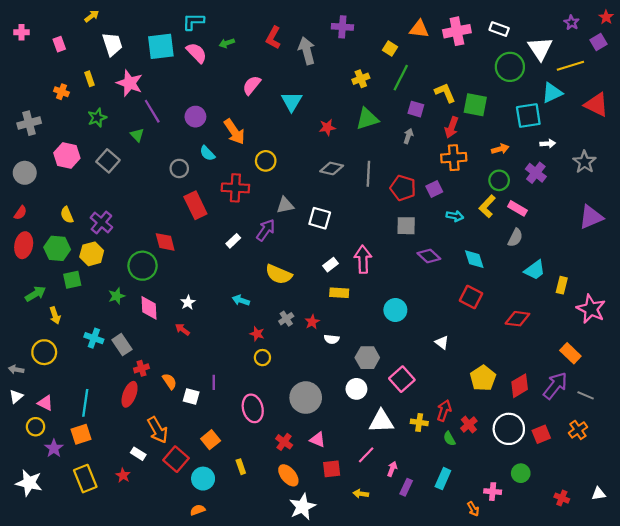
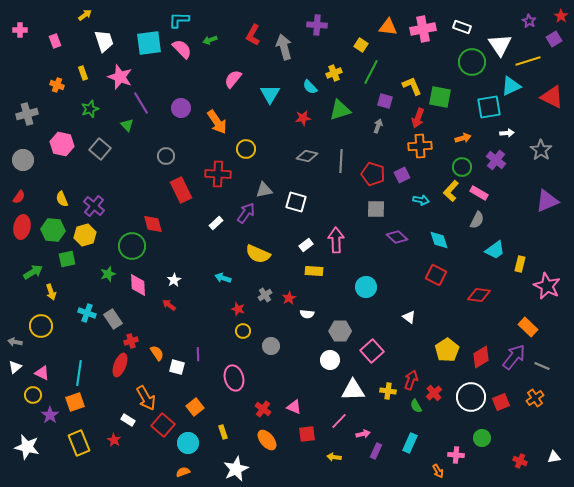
cyan semicircle: (207, 153) -> (310, 87), moved
gray circle: (306, 398) -> (271, 346), moved, size x0.6
pink arrow: (392, 469) -> (363, 434), turned 56
white star: (302, 507) -> (236, 469), moved

